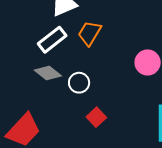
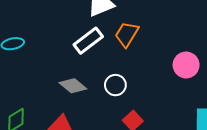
gray diamond: (48, 73) -> (73, 86), moved

